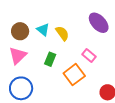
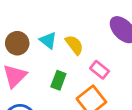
pink rectangle: (89, 55) -> (100, 70), moved

